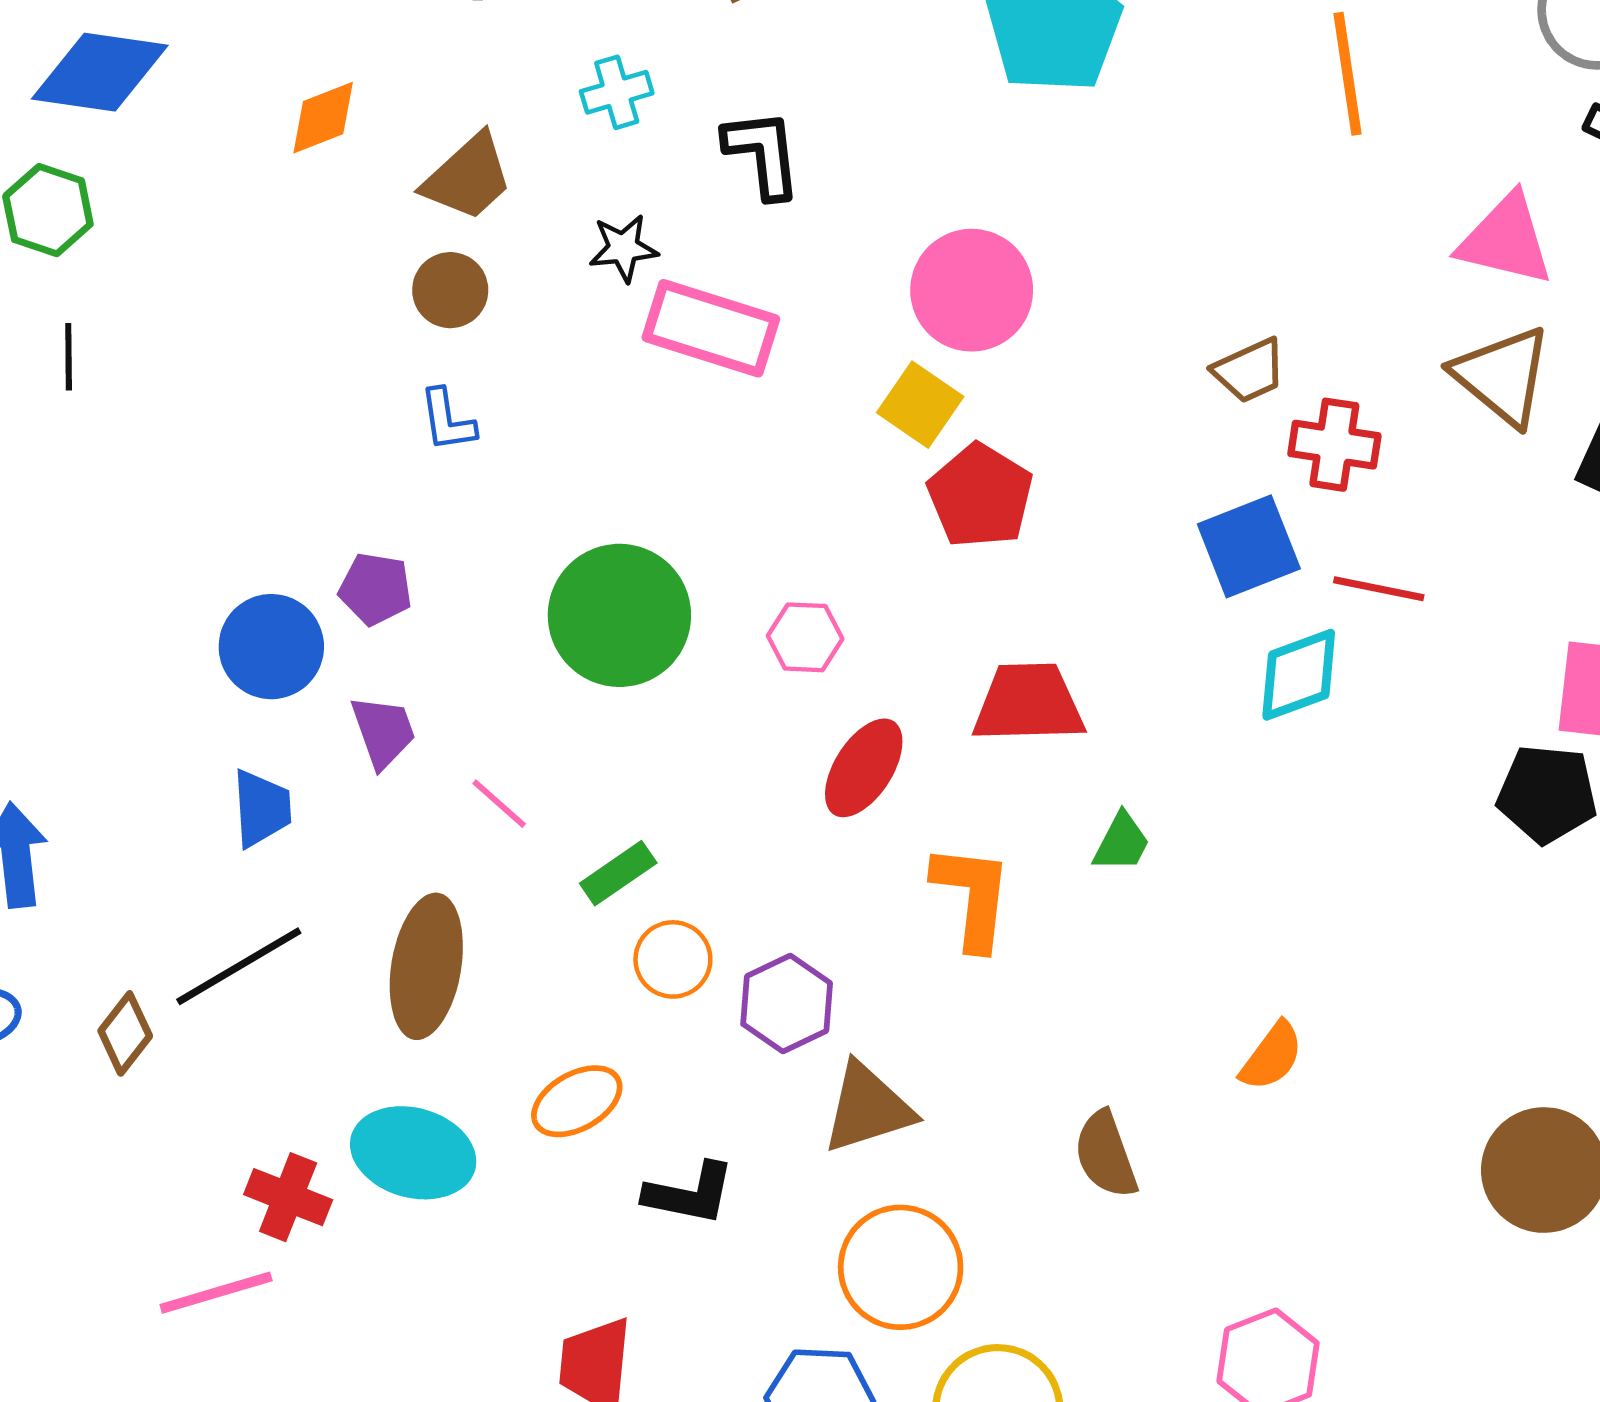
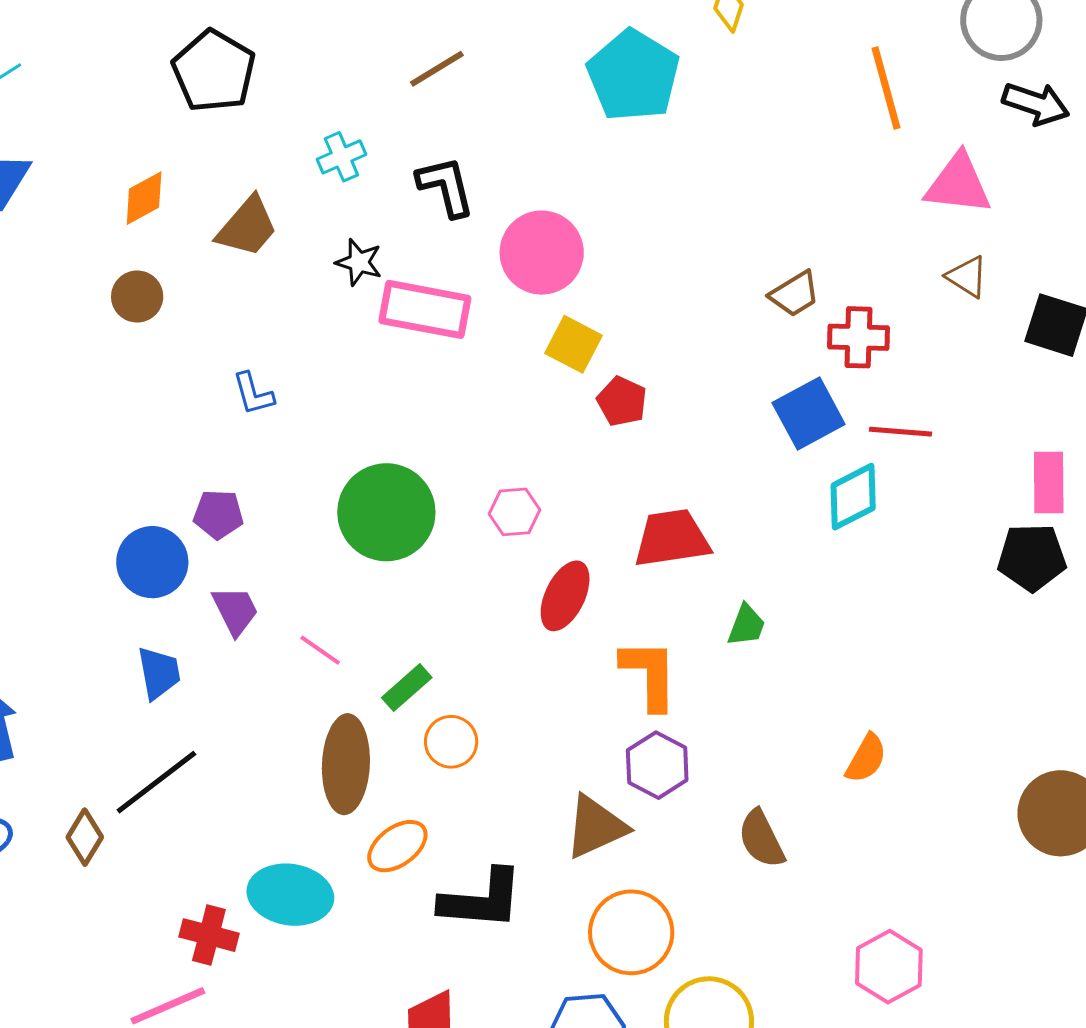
orange line: (1348, 74) -> (886, 88), moved
black star: (623, 248) -> (359, 262), turned 30
brown circle: (450, 290) -> (137, 297), moved
pink circle: (972, 290) -> (542, 253), moved
brown triangle: (1502, 376) -> (967, 277), size x0.6
red pentagon: (980, 496) -> (622, 401), size x0.7
brown ellipse: (426, 966) -> (346, 764), moved
purple hexagon: (787, 1004) -> (657, 765), moved
black L-shape: (690, 1194) -> (482, 900), size x1.4

